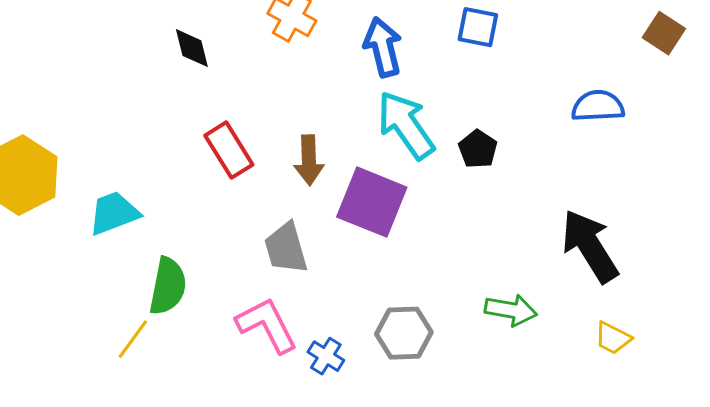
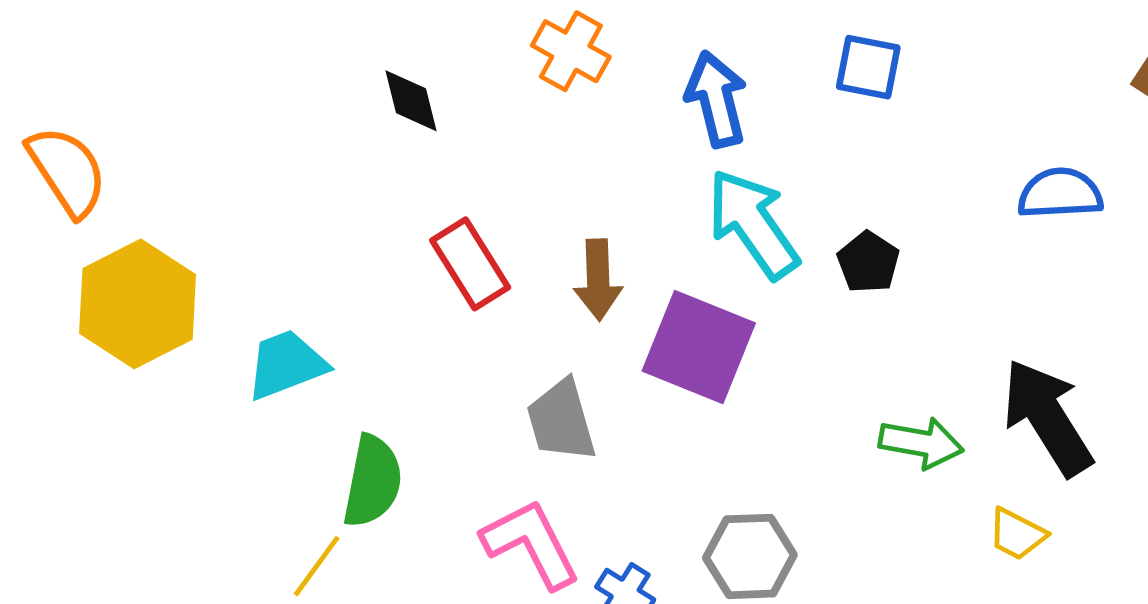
green arrow: (511, 310) -> (921, 443), moved
yellow trapezoid: (613, 338) -> (1017, 534), moved

